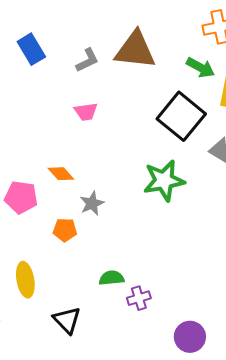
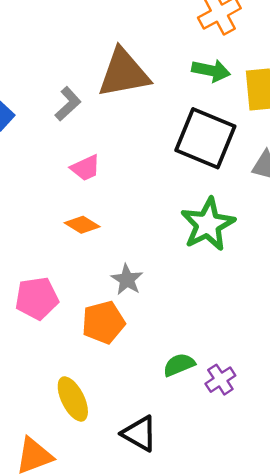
orange diamond: (61, 174) -> (82, 225), moved
orange pentagon: (65, 230) -> (103, 322), size x1.4

